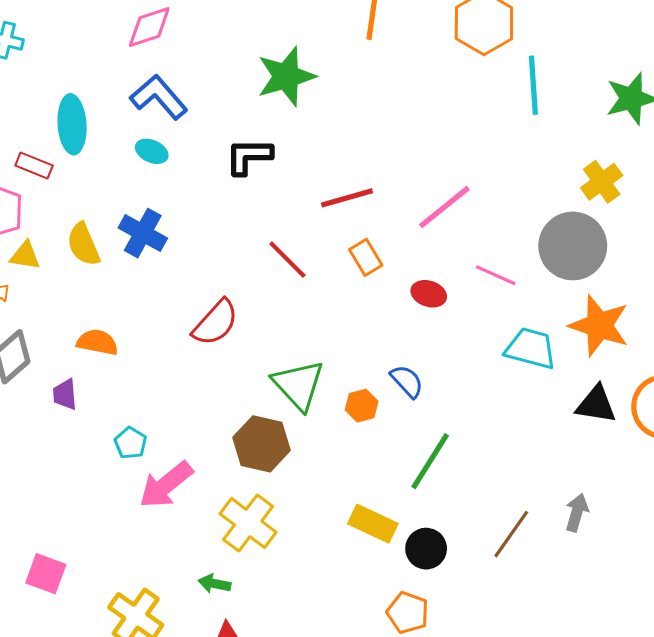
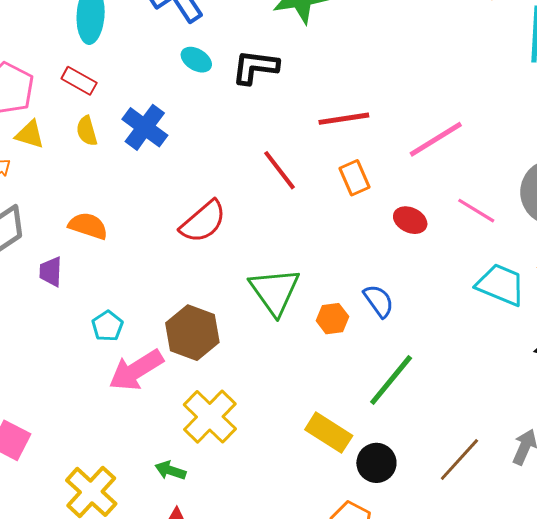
cyan ellipse: (152, 151) -> (196, 60), moved
red rectangle: (34, 166) -> (79, 81), moved
yellow semicircle: (83, 244) -> (87, 131), size x0.7
brown hexagon: (262, 444) -> (192, 333), moved

